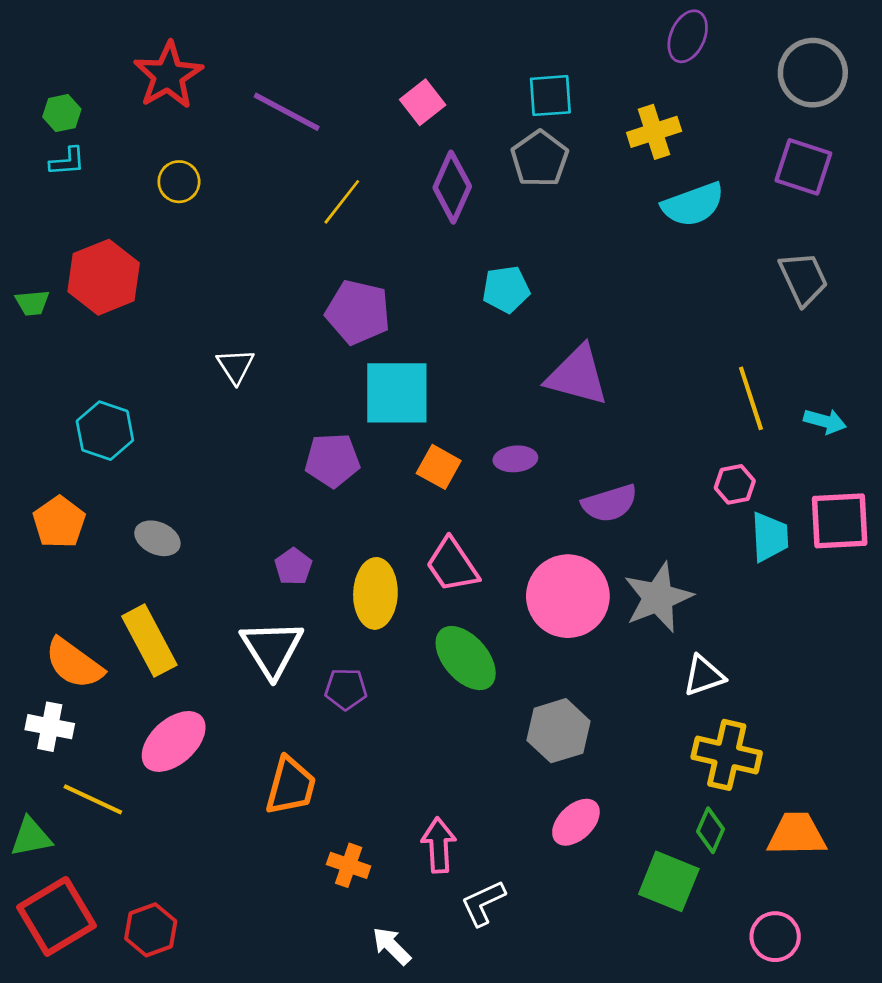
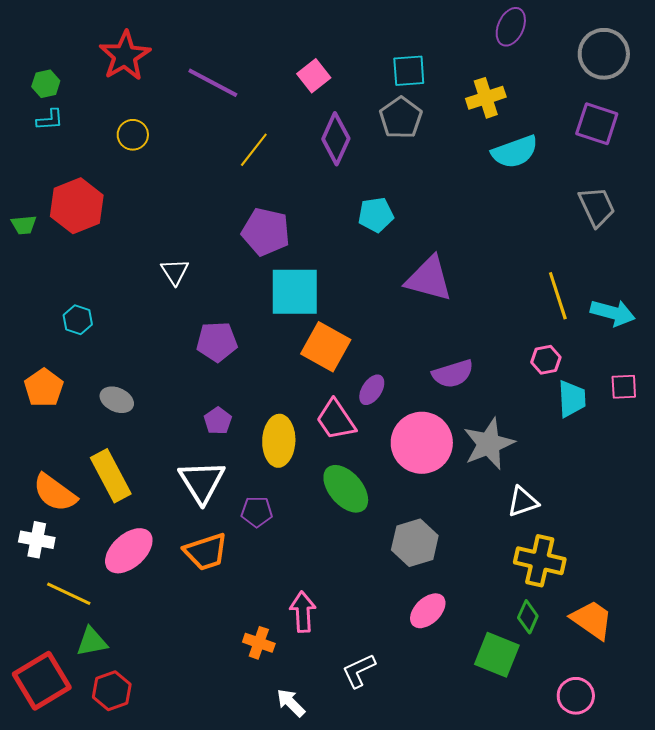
cyan arrow: (825, 421) -> (613, 313), size x1.4
cyan hexagon: (105, 431) -> (78, 320), size x0.7
purple ellipse: (515, 459) -> (372, 390), moved, turned -52
purple pentagon: (332, 460) -> (217, 342), moved
orange square: (439, 467) -> (326, 347), size x1.5
pink square: (840, 521) -> (624, 387), size x0.6
orange trapezoid: (291, 786) -> (206, 552), moved, turned 57
orange trapezoid: (797, 834) -> (592, 620), turned 36
green triangle: (31, 837) -> (92, 642), moved
pink arrow: (439, 845) -> (303, 612), moved

